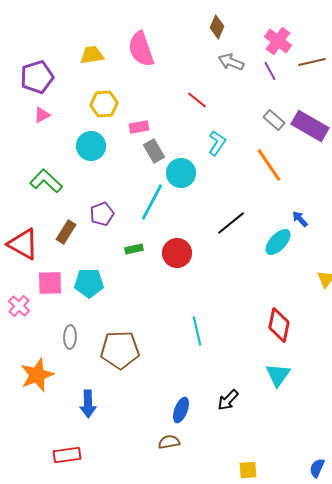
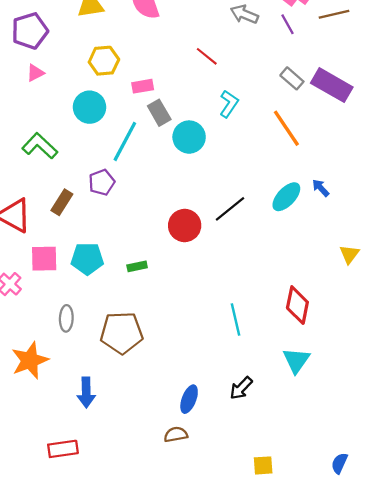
cyan line: (152, 202) -> (125, 141), moved
black line: (231, 223) -> (230, 209), moved
cyan ellipse: (278, 242) -> (286, 197), moved
green rectangle: (134, 249) -> (137, 266), moved
cyan line: (197, 331) -> (235, 319), moved

